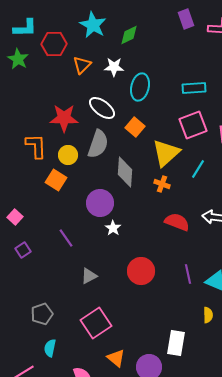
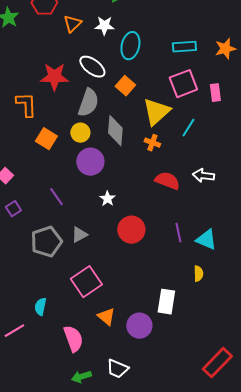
yellow circle: (68, 155) -> (80, 133), moved
white star: (113, 228) -> (107, 199), moved
gray pentagon: (42, 314) -> (46, 242), moved, size x1.4

